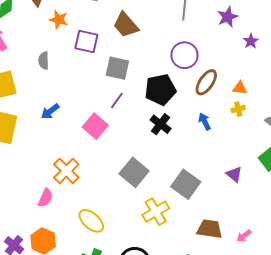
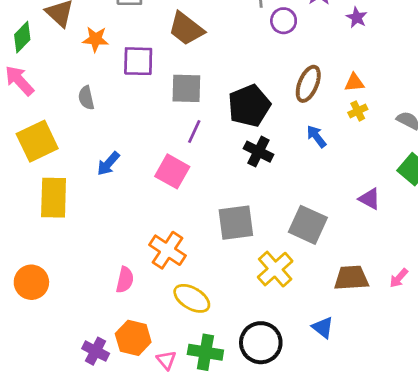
purple circle: (185, 55) -> (284, 21), moved, size x0.7
orange cross: (66, 171) -> (168, 250), moved
gray square: (134, 172) -> (236, 223), turned -36

